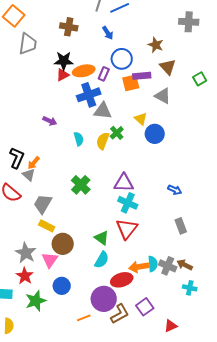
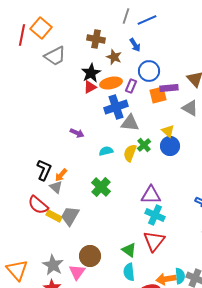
gray trapezoid: (28, 44) -> (55, 56), turned 55
brown star: (156, 45) -> (114, 57), moved
black star: (64, 61) -> (91, 73), turned -30
blue circle: (155, 134) -> (170, 146), moved
cyan semicircle: (79, 139) -> (106, 151), turned -88
green cross: (81, 185) -> (101, 187), moved
yellow rectangle: (47, 226) -> (54, 216), moved
cyan semicircle: (102, 260) -> (129, 272), turned 144

